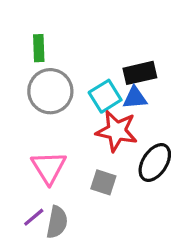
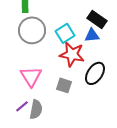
black rectangle: (140, 73) -> (97, 19), moved, turned 48
blue triangle: (135, 98) -> (92, 35), moved

